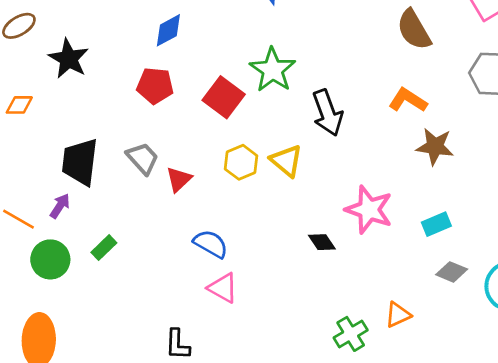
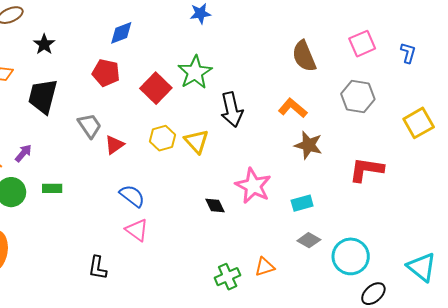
black star: (69, 59) -> (44, 44), size x0.7
black trapezoid: (80, 162) -> (43, 96), moved
green rectangle: (104, 248) -> (52, 188), turned 36

